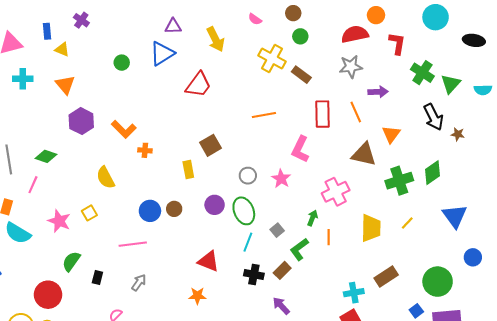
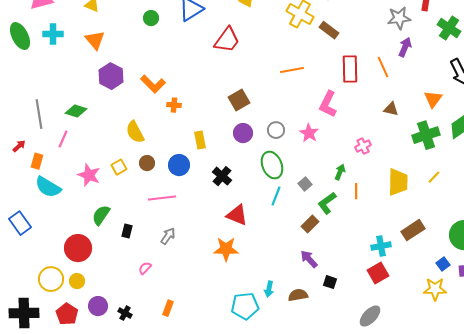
gray star: (351, 67) -> (399, 18), moved
purple arrow: (378, 92) -> (405, 47), turned -66
orange triangle: (391, 134) -> (433, 99), moved
brown triangle: (364, 154) -> (391, 109), size x0.6
yellow rectangle: (188, 170) -> (200, 140), moved
pink cross: (336, 192) -> (363, 146), size x0.6
purple circle: (215, 205) -> (243, 133), moved
brown circle: (174, 209) -> (147, 163), moved
black cross: (254, 274) -> (222, 176), moved, turned 30
orange star: (197, 296) -> (226, 249), size x1.4

